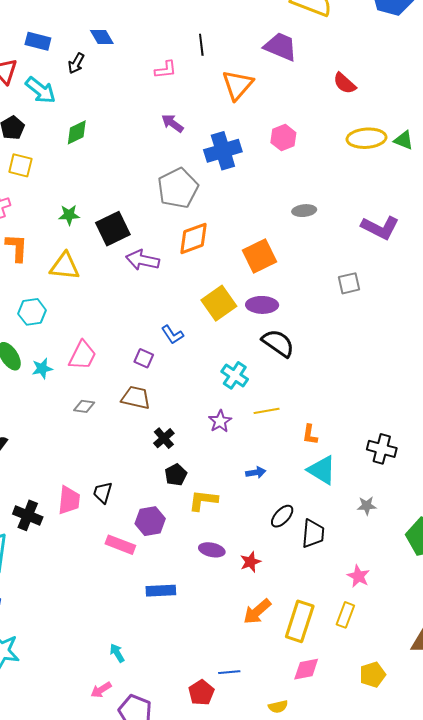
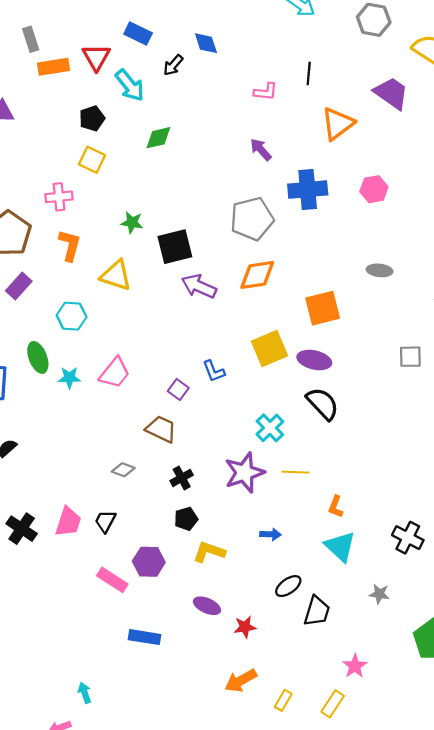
gray diamond: (84, 406) -> (123, 470), moved
purple star: (220, 421) -> (244, 473), size x1.6
yellow rectangle: (300, 621) -> (283, 700), size x0.5

